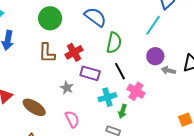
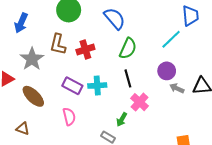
purple rectangle: (90, 73) -> (72, 86), moved
gray star: (67, 88) -> (32, 59), moved, size x1.6
cyan cross: (107, 97) -> (97, 86), moved

